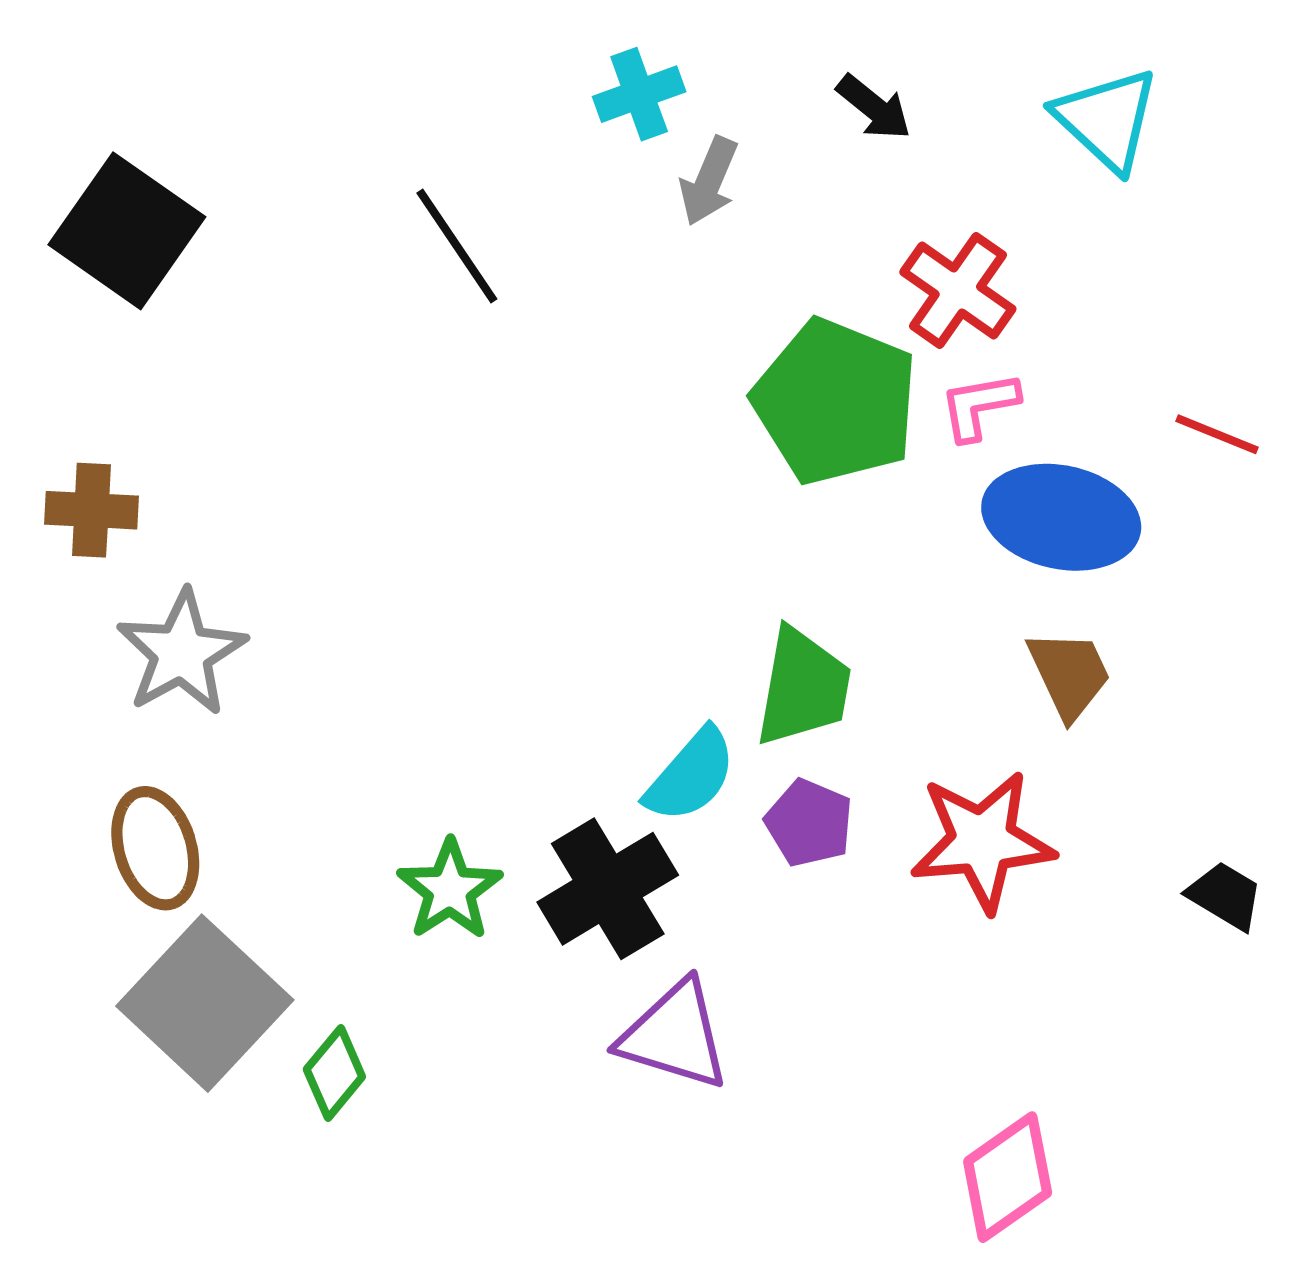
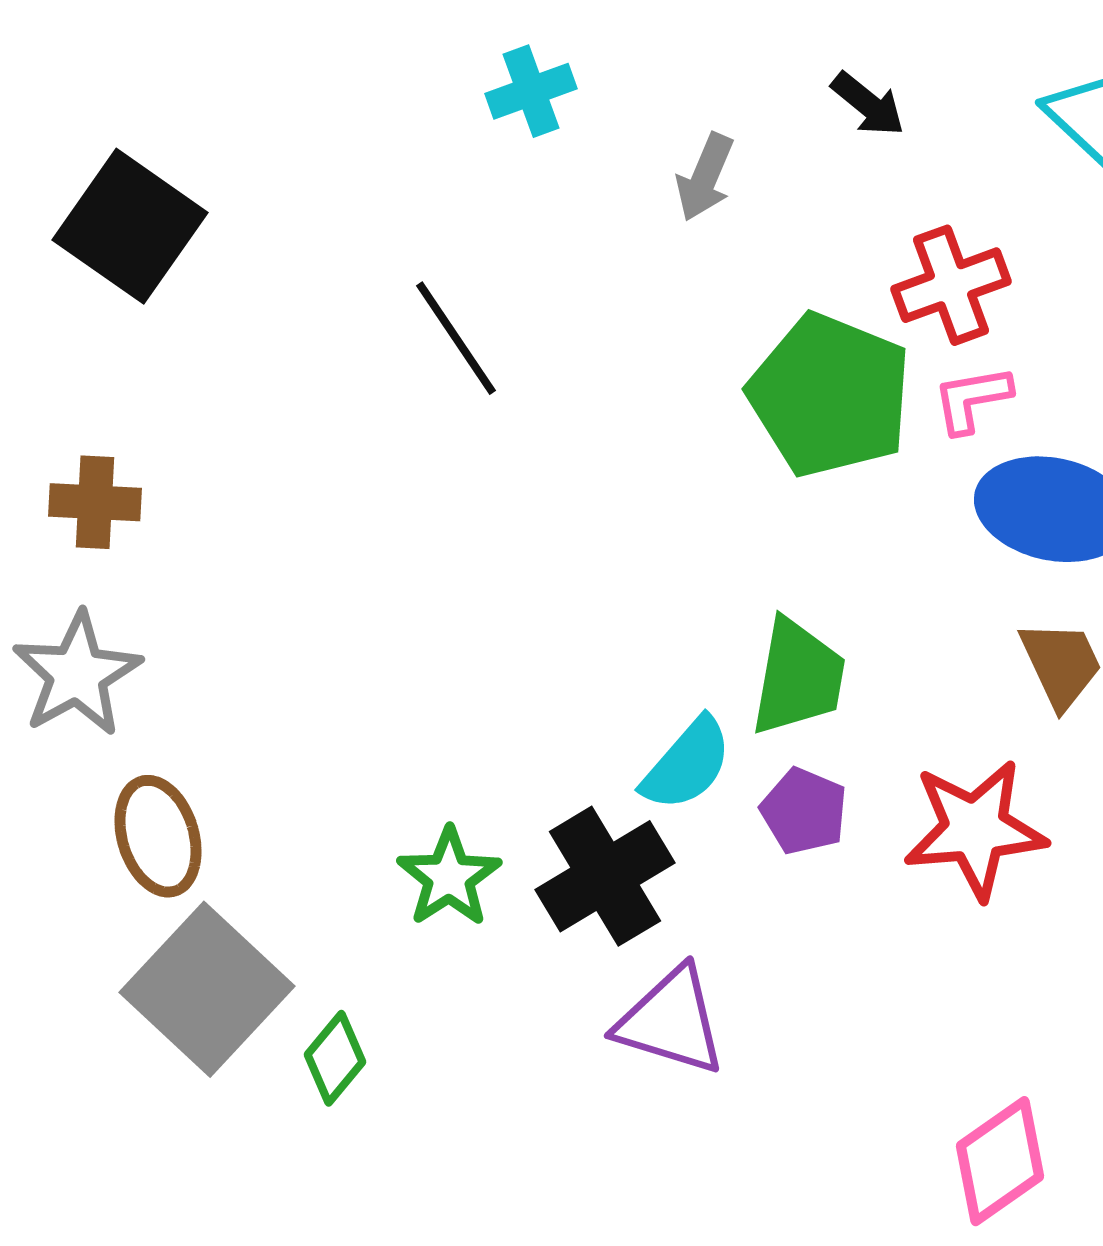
cyan cross: (639, 94) -> (531, 91), moved
black line: (457, 246) -> (456, 338), moved
red cross: (958, 291) -> (951, 285), turned 35
gray star: (182, 653) -> (77, 674), moved

